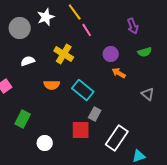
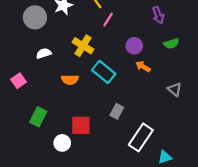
pink line: (87, 30) -> (108, 20), turned 64
cyan rectangle: (83, 90) -> (104, 72), moved
red square: (81, 130) -> (81, 125), moved

